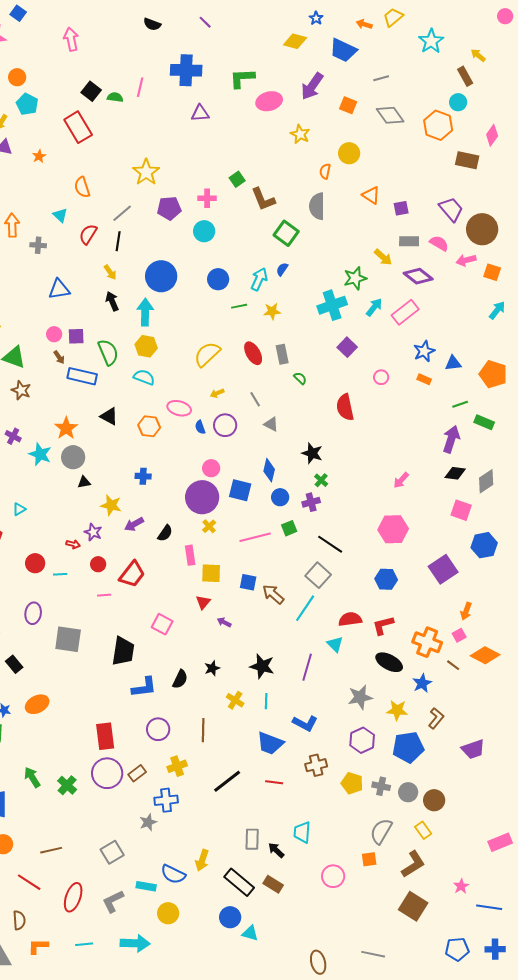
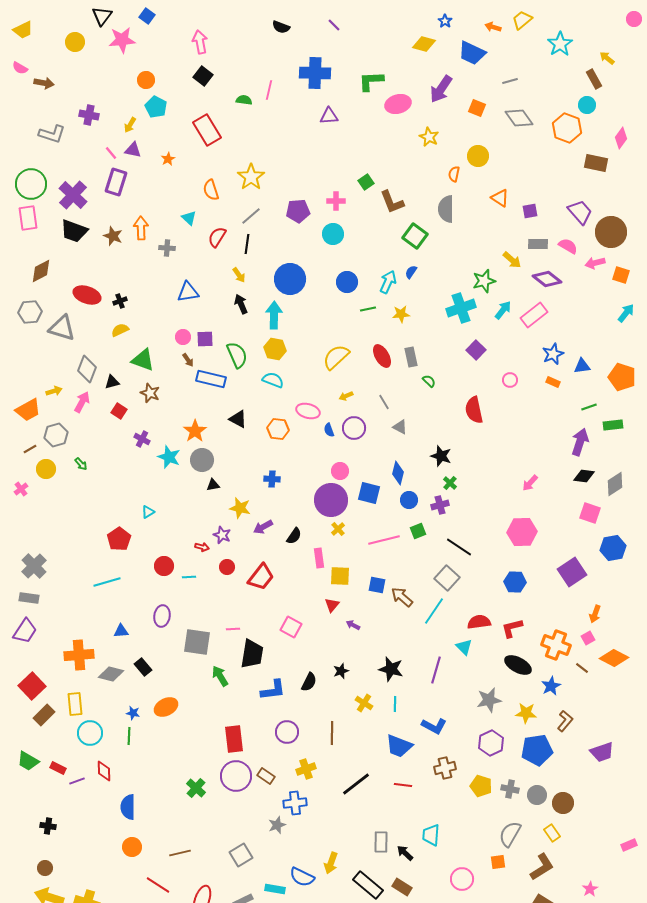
black square: (91, 91) -> (203, 76), moved
yellow star: (146, 172) -> (251, 177), moved
green rectangle: (484, 422) -> (613, 425), turned -30
pink line: (104, 595) -> (233, 629), moved
brown rectangle: (137, 773) -> (266, 776), turned 72
green arrow: (32, 777) -> (220, 676), moved
pink rectangle: (500, 842) -> (629, 845), size x0.7

